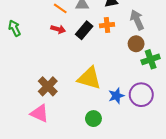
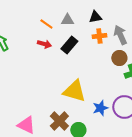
orange cross: (107, 25) -> (99, 36), moved
brown cross: (48, 86) -> (59, 121), moved

